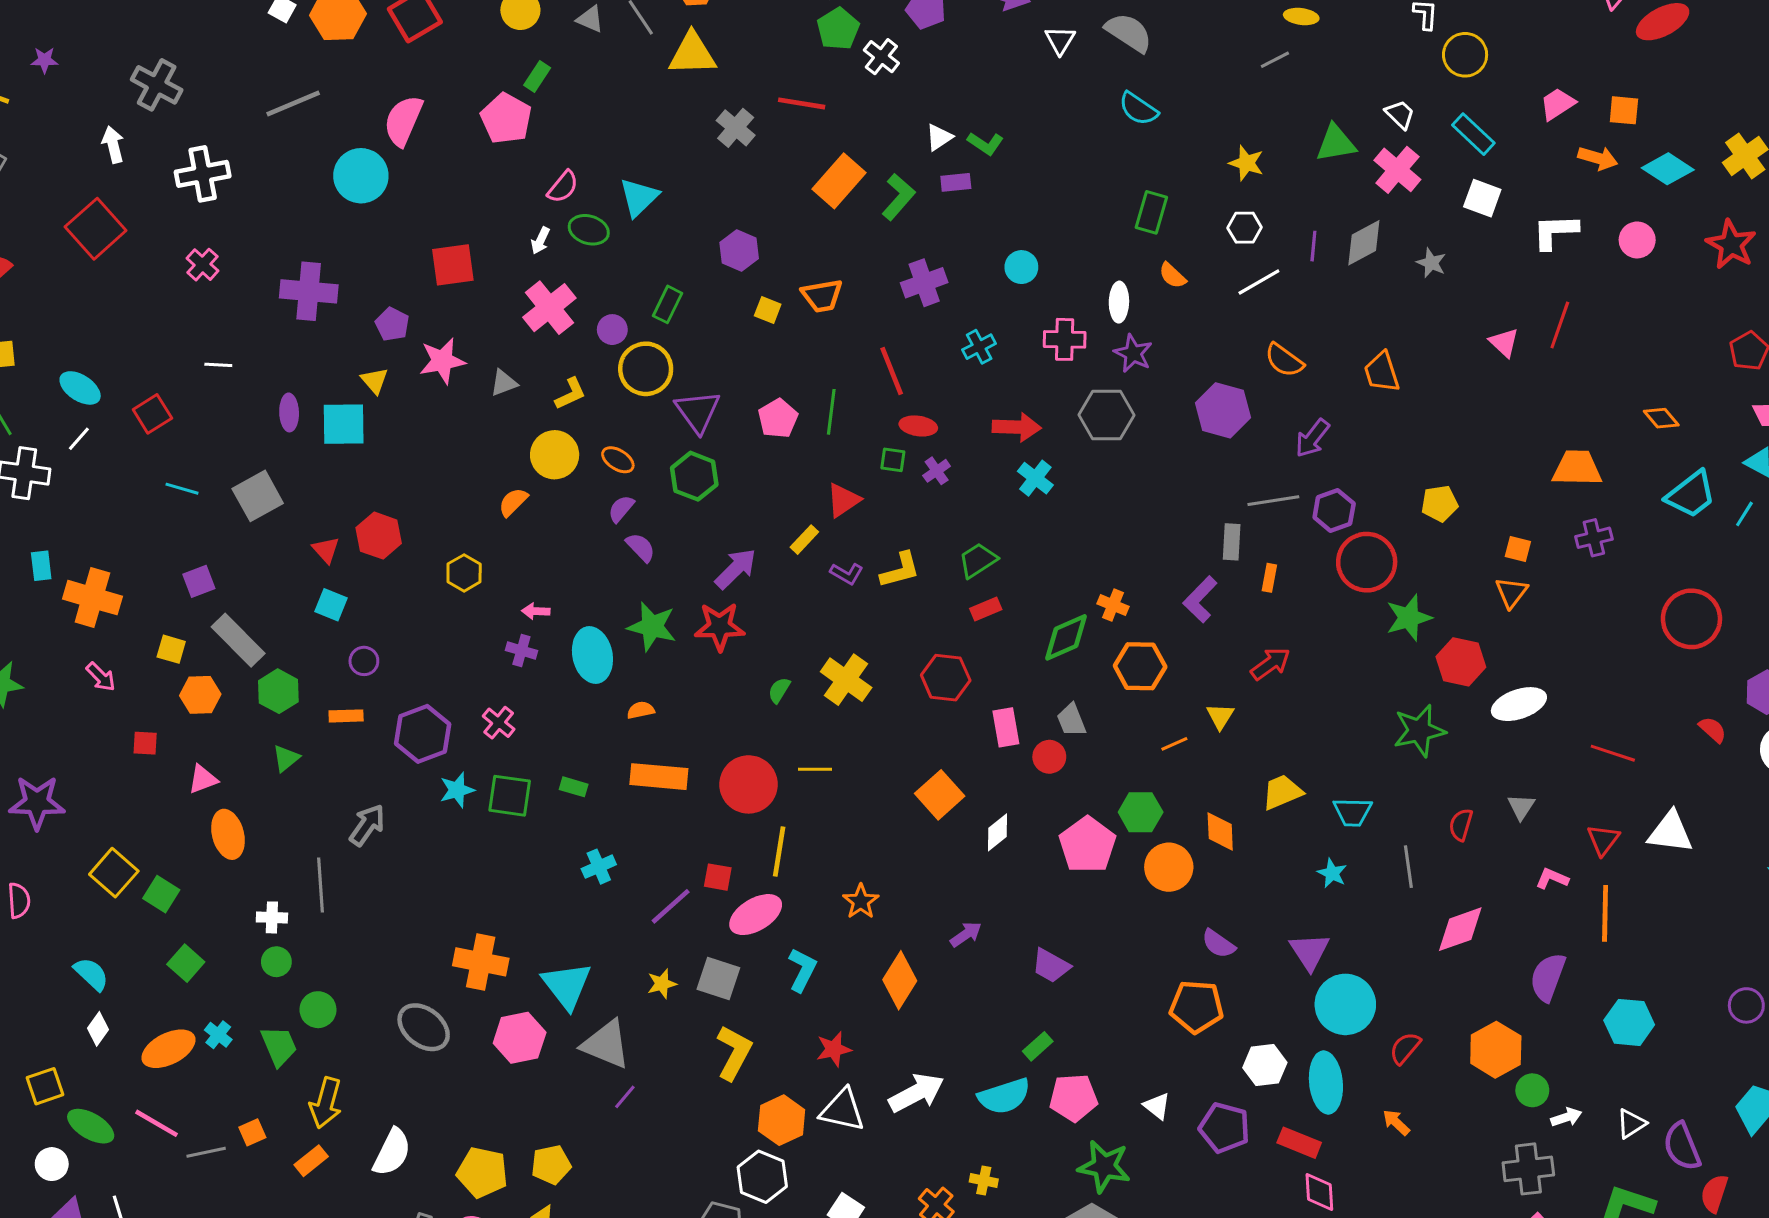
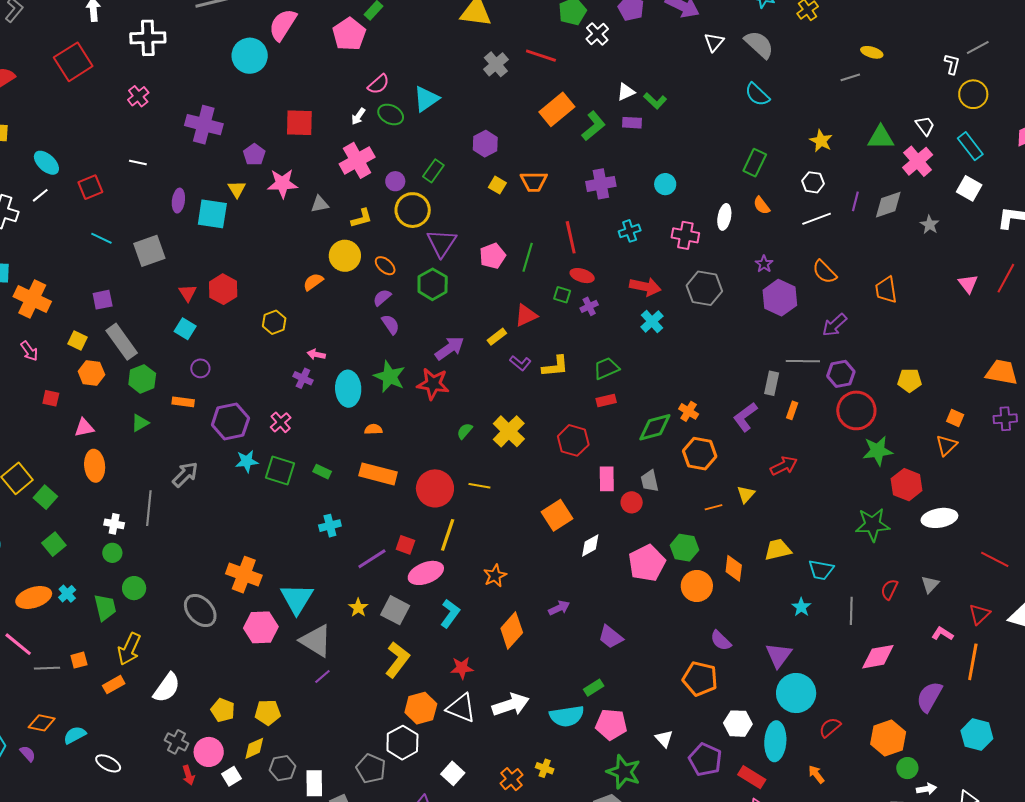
purple star: (1133, 353) -> (764, 264), moved, size x0.7
yellow star: (662, 984) -> (358, 608), turned -30
yellow pentagon: (482, 1172) -> (223, 710), size x0.7

